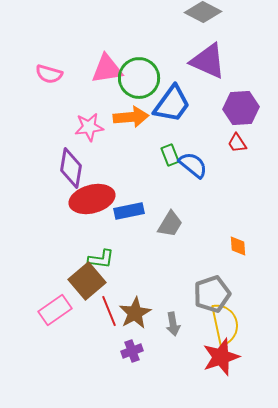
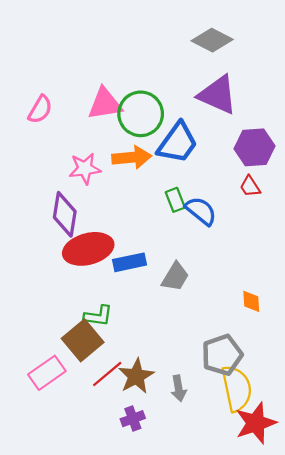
pink semicircle: (49, 74) -> (40, 109), turned -76
red line: (109, 311) -> (107, 374), turned 72
red star: (221, 357) -> (256, 423), moved

